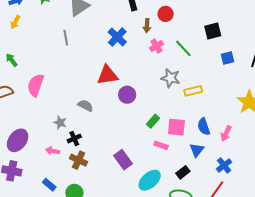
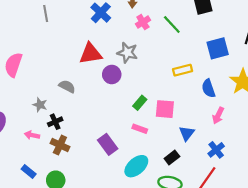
blue square: (228, 58) -> (218, 48), moved, size x1.5
gray star: (171, 78) -> (127, 53), moved
blue semicircle: (204, 127) -> (208, 88), moved
pink rectangle: (161, 145) -> (140, 129), moved

